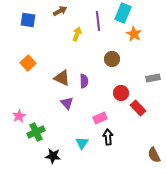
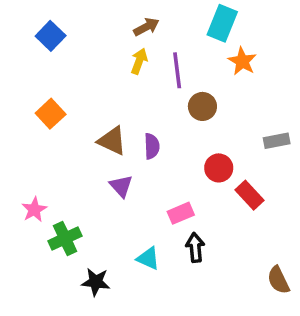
brown arrow: (60, 11) -> (146, 27), moved
blue square: (28, 20) -> (51, 36), turned 35
purple line: (98, 21) -> (177, 70), moved
cyan triangle: (82, 143) -> (148, 258), turned -40

